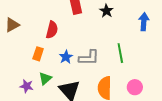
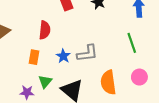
green line: (120, 53) -> (132, 43), moved

